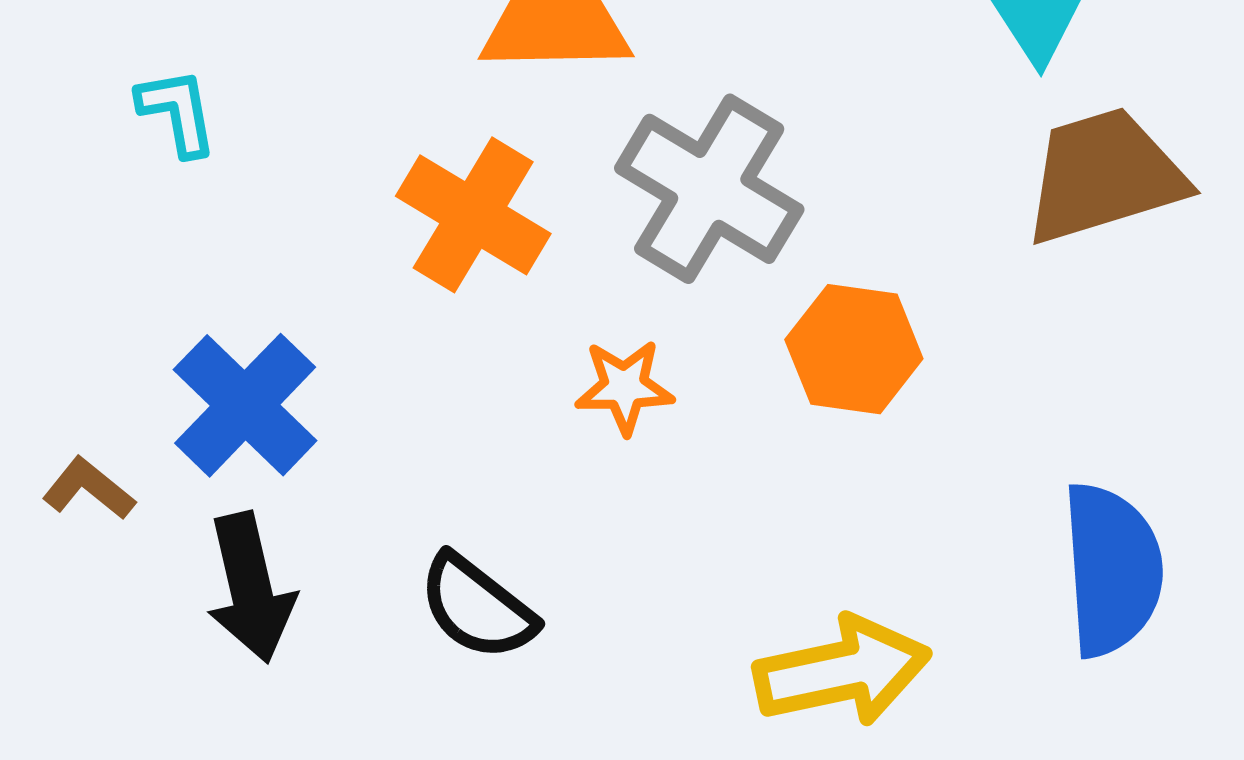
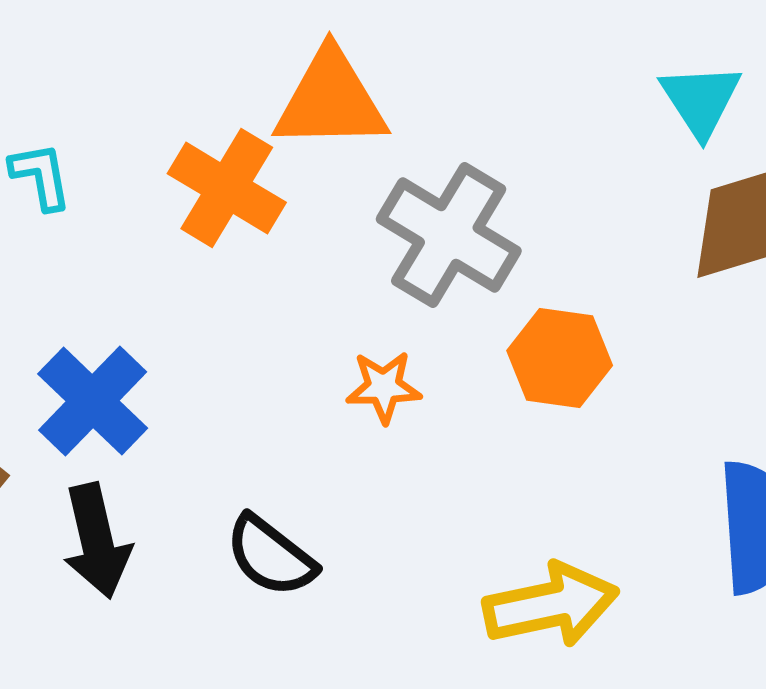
orange cross: (473, 215) -> (227, 188), moved

